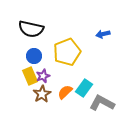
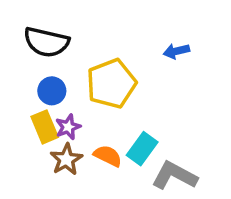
orange semicircle: (65, 92) -> (108, 156), turned 70

